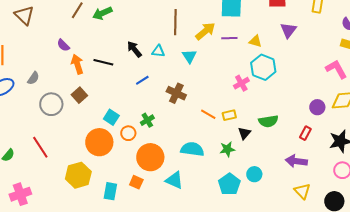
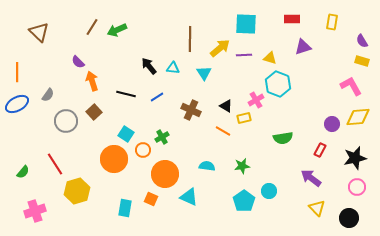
purple triangle: (288, 30) -> (303, 47), turned 36
black line: (103, 62) -> (126, 94), moved
yellow rectangle: (229, 115) -> (244, 118), moved
black triangle: (244, 133) -> (226, 106), moved, turned -40
cyan semicircle: (192, 149) -> (207, 166), size x0.7
purple arrow: (296, 161) -> (311, 178), turned 30
yellow hexagon: (78, 175) -> (77, 191), moved

